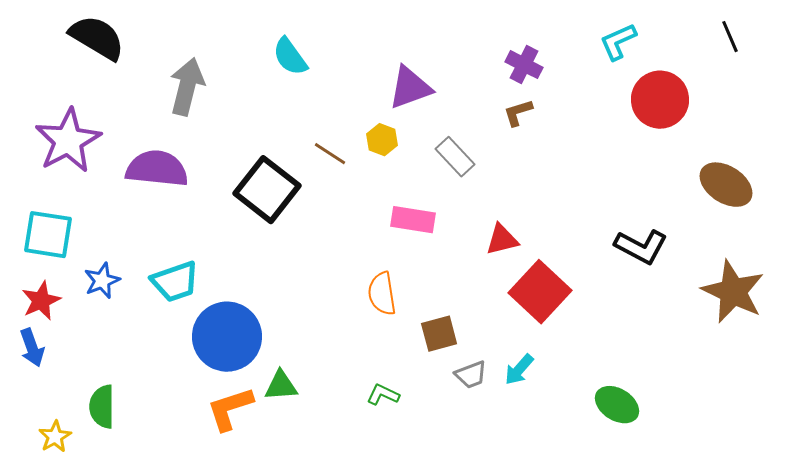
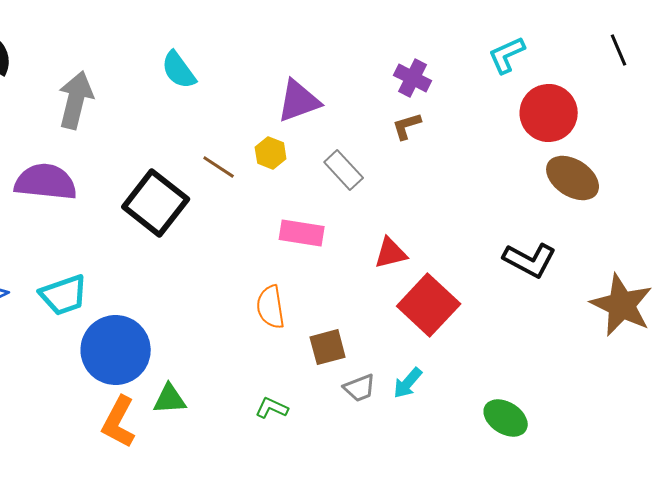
brown ellipse: (726, 185) -> (573, 178), moved
orange L-shape: (230, 409) -> (119, 422), turned -44

